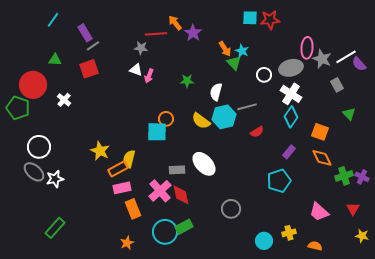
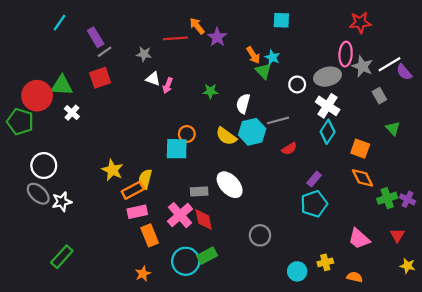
red star: (270, 20) -> (360, 23), moved
gray star: (141, 48) -> (144, 54), moved
green triangle: (55, 60) -> (62, 86), moved, size x1.5
purple rectangle: (289, 152) -> (314, 179), moved

